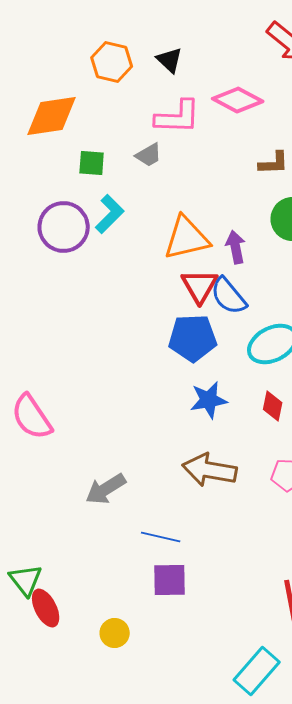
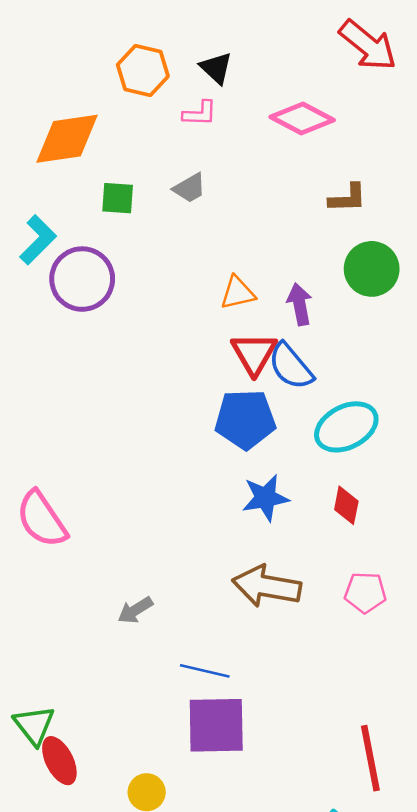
pink L-shape: (178, 117) -> (200, 113), moved, size x0.6
cyan L-shape: (110, 214) -> (38, 240), moved
orange triangle: (187, 238) -> (238, 293), size x0.6
gray arrow: (106, 489) -> (135, 610), size x0.7
purple square: (170, 580) -> (216, 725), size x1.4

